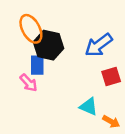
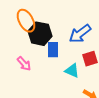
blue rectangle: (37, 65) -> (53, 50), moved
cyan triangle: (89, 107) -> (72, 71), moved

